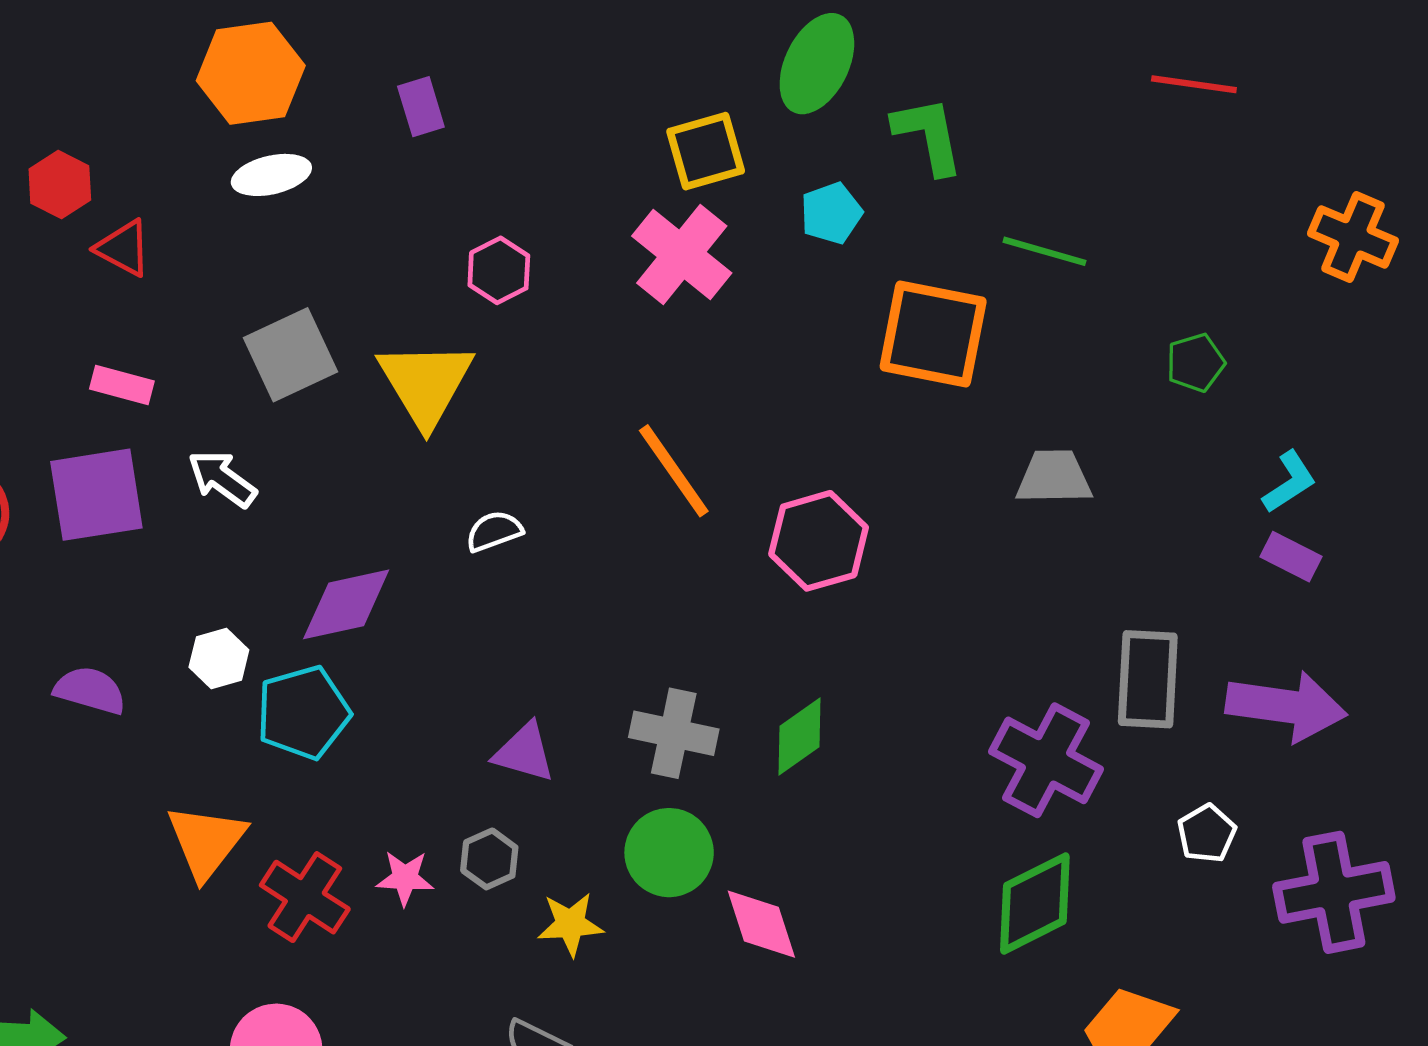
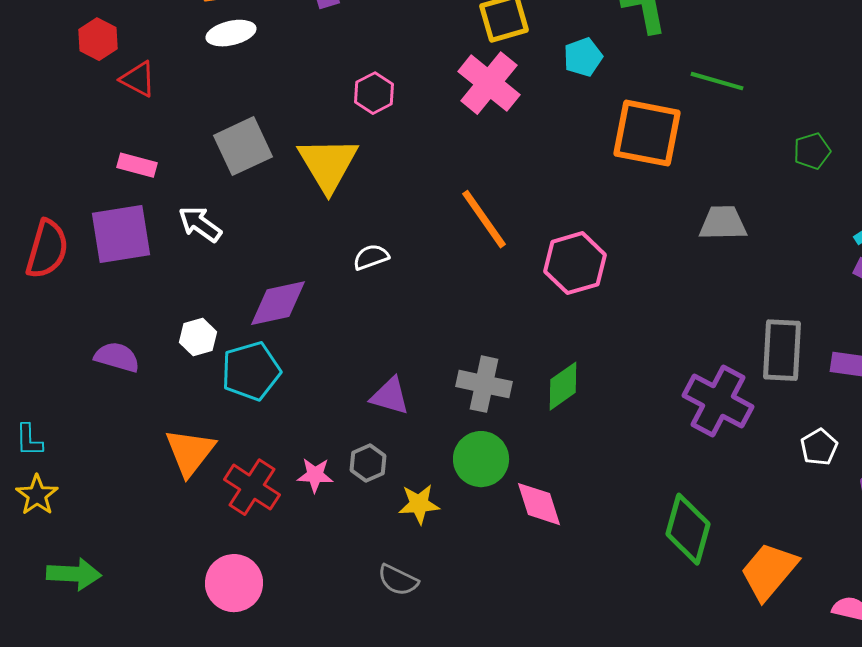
green diamond: (1035, 903) -> (688, 529), moved, turned -48

